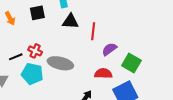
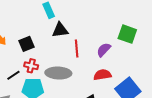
black square: (37, 13) -> (27, 44), moved
red line: (93, 31) -> (77, 48), moved
green square: (131, 63) -> (127, 34), moved

